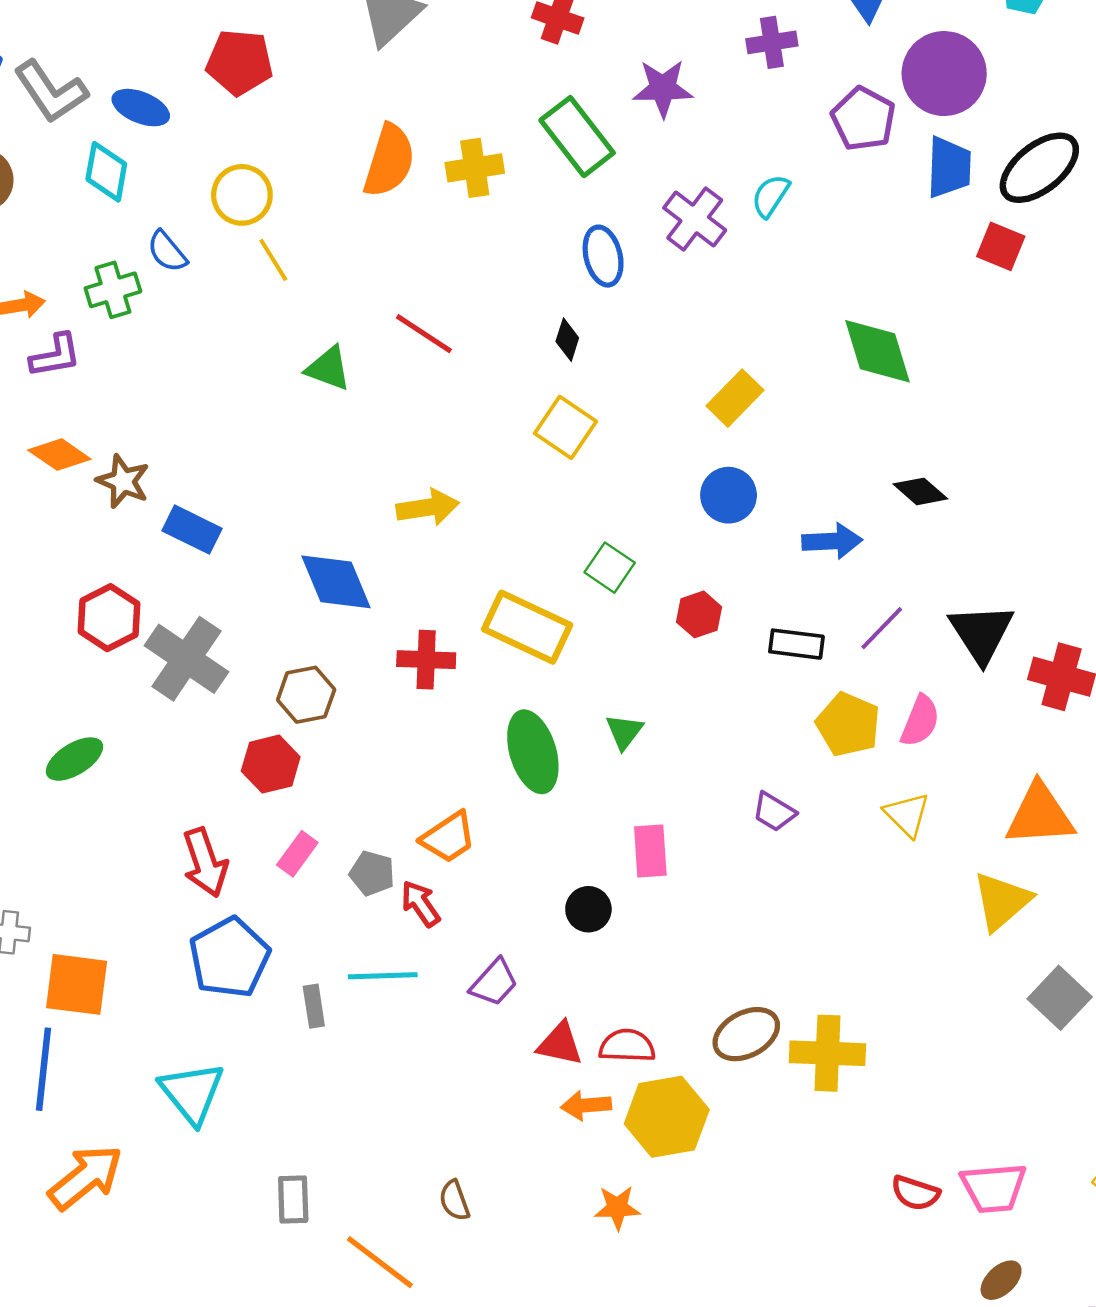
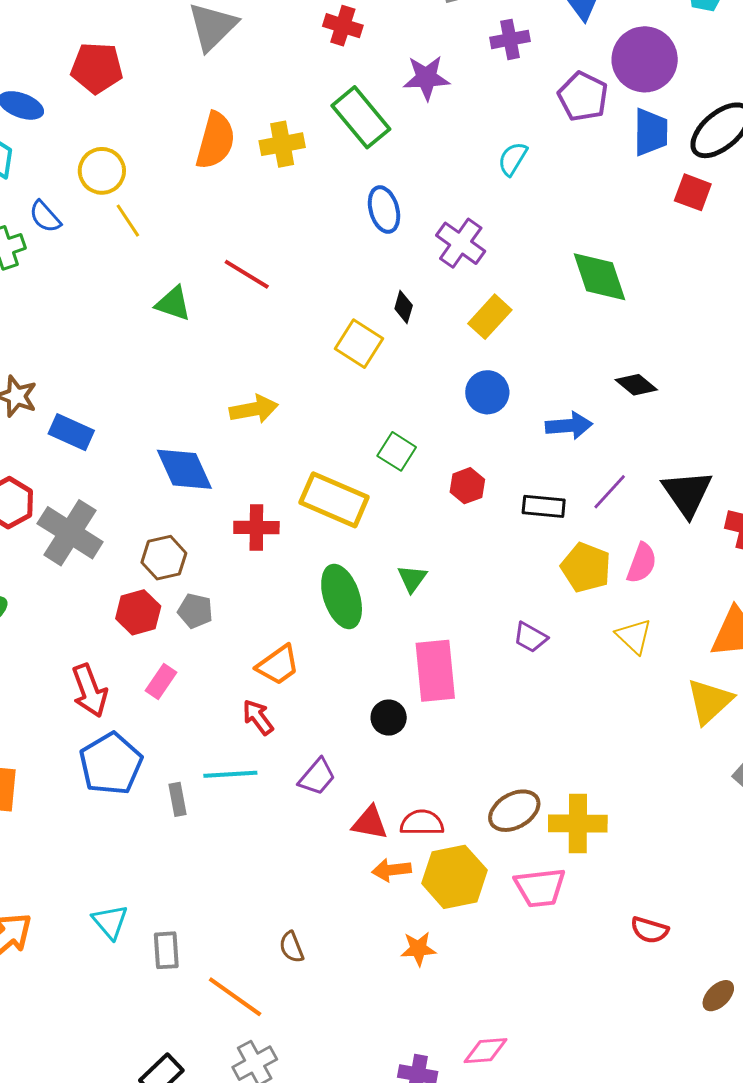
purple cross: (695, 219) -> (461, 243), moved
black diamond: (567, 340) -> (404, 307), moved
pink rectangle: (650, 851) -> (435, 671), size x1.5
gray pentagon: (372, 873) -> (195, 611), moved
cyan triangle: (192, 1093) -> (110, 922), moved, size x0.7
pink trapezoid: (994, 1188) -> (540, 888), moved

